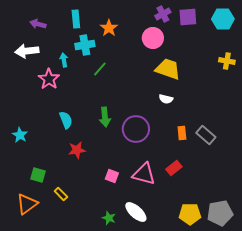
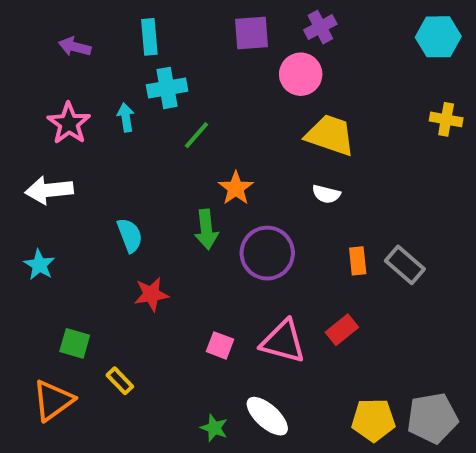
purple square: (188, 17) -> (252, 33), moved
orange star: (109, 28) -> (236, 188), moved
white arrow: (27, 51) -> (49, 190), moved
pink star: (49, 79) -> (69, 123), moved

